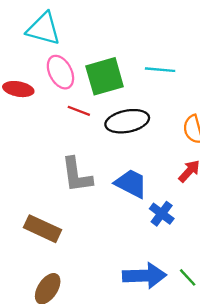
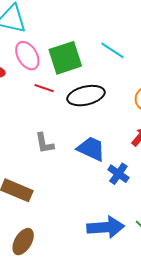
cyan line: (160, 70) -> (113, 50), turned 30
gray L-shape: (77, 175) -> (44, 143), size x0.7

